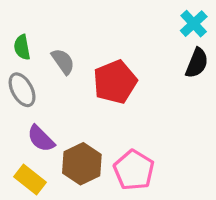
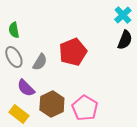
gray semicircle: (63, 61) -> (40, 62), moved, turned 66

